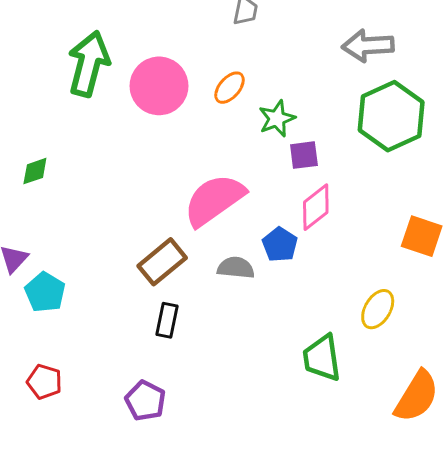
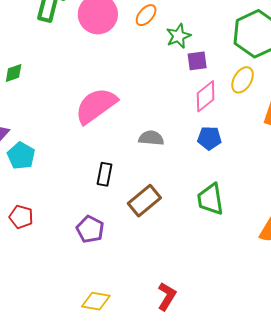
pink semicircle: (214, 200) -> (96, 106), moved
blue pentagon: (280, 245) -> (209, 138), moved, turned -30
brown rectangle: (162, 262) -> (144, 201), moved
yellow ellipse: (378, 309) -> (243, 80), moved

